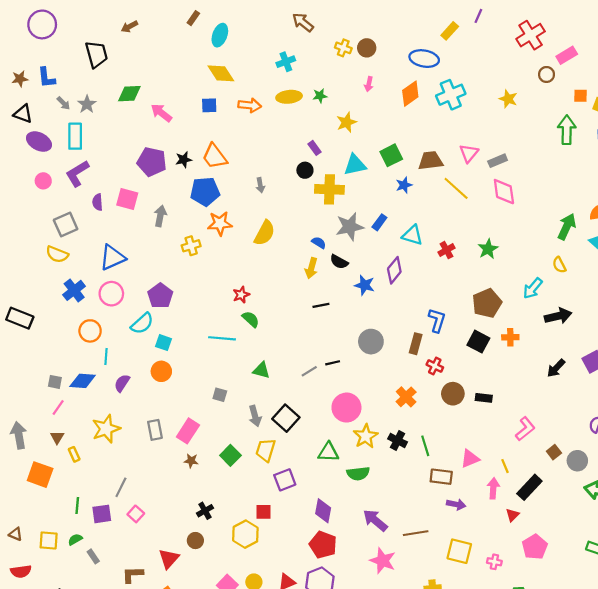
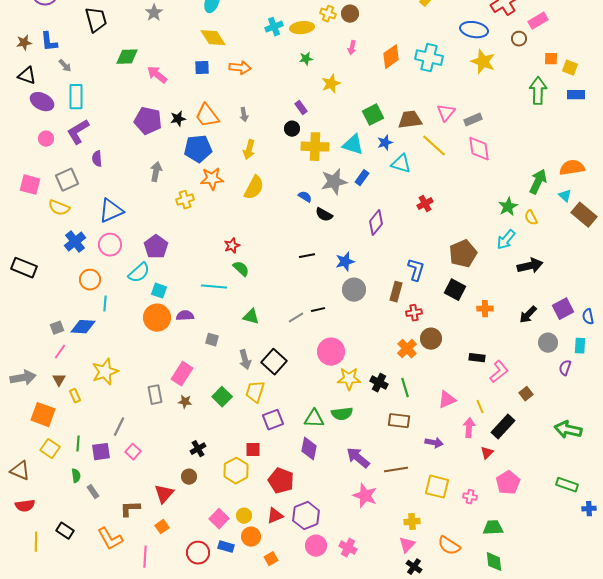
blue ellipse: (424, 59) -> (474, 30), moved
cyan cross: (451, 95) -> (429, 58), turned 36
yellow ellipse: (289, 97) -> (302, 28), moved
yellow star: (508, 99) -> (483, 62), size x1.4
gray star: (87, 104) -> (154, 13), moved
cyan triangle: (355, 165) -> (353, 145), moved, turned 30
gray arrow: (260, 185) -> (244, 115), moved
pink square: (127, 199) -> (30, 185), moved
cyan triangle: (412, 235) -> (401, 164), moved
green star: (488, 249) -> (508, 207), moved
yellow arrow: (311, 268) -> (249, 150), moved
blue star: (365, 285) -> (345, 262), moved, turned -30
orange cross: (510, 337) -> (485, 309), moved
red cross: (435, 366) -> (414, 313), turned -35
orange circle: (161, 371) -> (157, 318), size x1.4
gray square: (55, 382) -> (57, 328), turned -32
purple semicircle: (122, 383) -> (185, 316), moved, turned 54
orange cross: (406, 397) -> (407, 349), moved
black rectangle: (484, 398) -> (477, 358), moved
gray rectangle: (155, 430) -> (155, 395), moved
gray arrow: (19, 435) -> (23, 378), turned 90
yellow star: (366, 436) -> (349, 379), turned 30
green triangle: (328, 452) -> (314, 419), moved
gray circle: (577, 461) -> (548, 343), moved
brown rectangle: (441, 477) -> (399, 421), moved
brown triangle: (16, 534) -> (20, 471), size x1.5
green semicircle: (75, 539) -> (76, 476), turned 112
yellow square: (49, 541) -> (50, 449), moved, turned 30
red pentagon: (323, 545) -> (281, 481), moved

